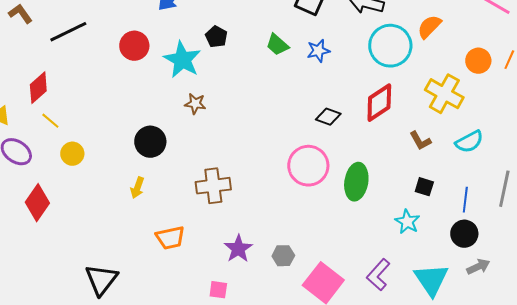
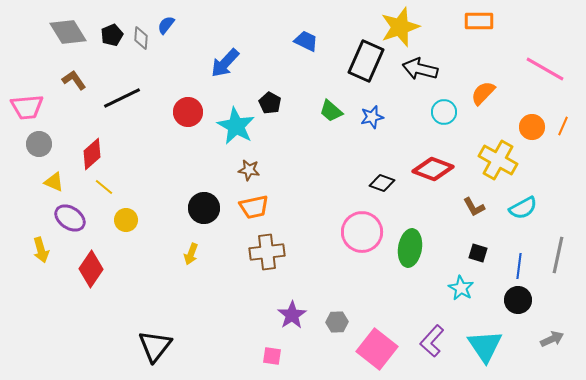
cyan circle: (390, 46) -> (444, 112), size x0.6
red diamond: (379, 103) -> (433, 169), turned 54
orange trapezoid: (170, 238) -> (254, 207), moved
gray arrow: (478, 267) -> (552, 339), moved

